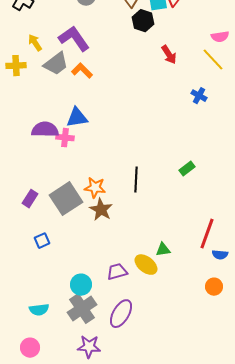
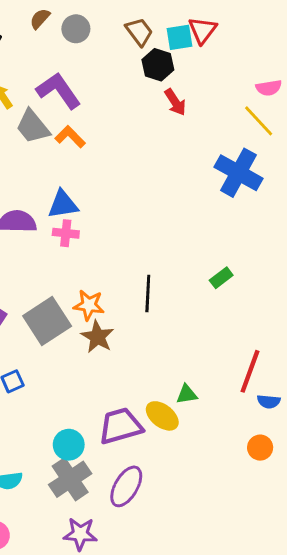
red arrow: (169, 55) -> (175, 102), moved
gray trapezoid: (56, 64) -> (33, 127), turned 88
blue cross: (199, 96) -> (238, 173), size x2.0
pink cross: (65, 138) -> (66, 233), moved
purple trapezoid: (117, 272) -> (120, 426), size x1.5

